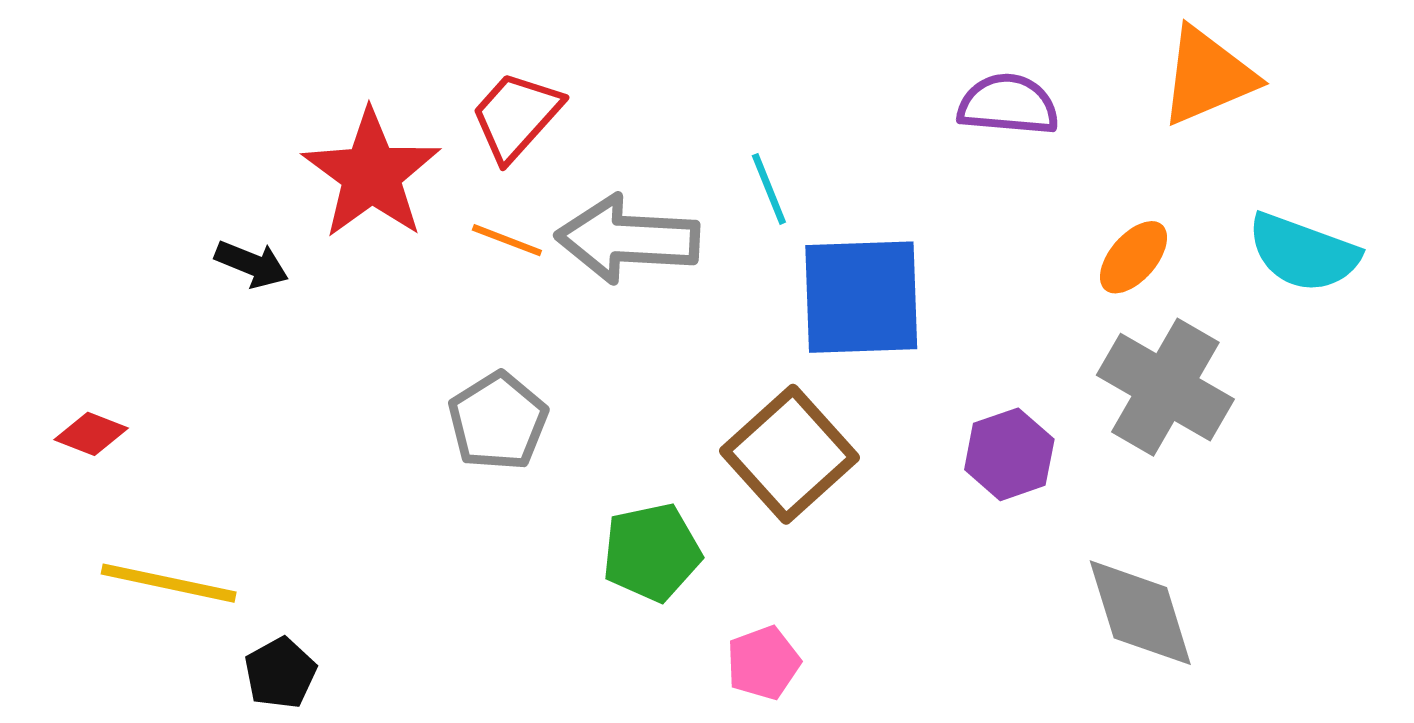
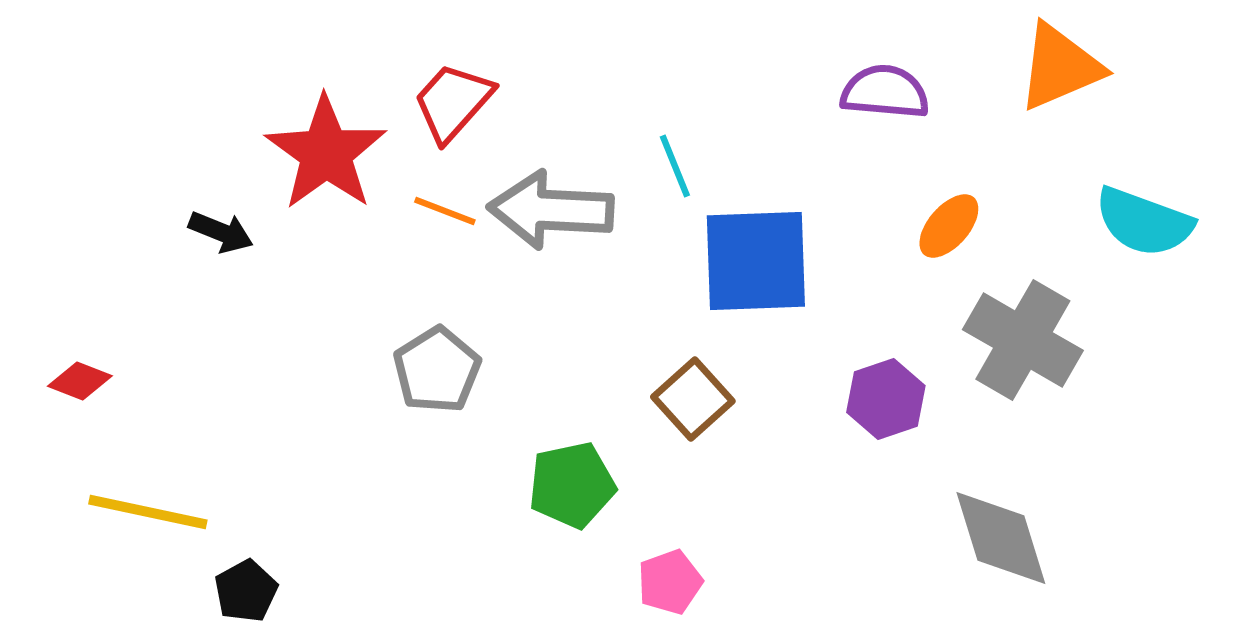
orange ellipse: (1134, 257) -> (949, 226), moved
brown square: (789, 454) -> (693, 399), size x0.7

